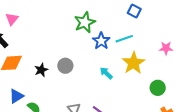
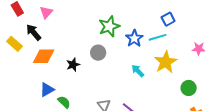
blue square: (134, 11) -> (168, 19), moved, turned 32
green star: (85, 22) -> (109, 26), moved
gray circle: (65, 66) -> (98, 53), moved

